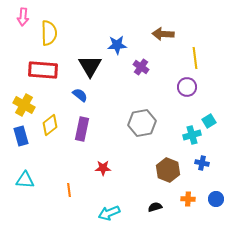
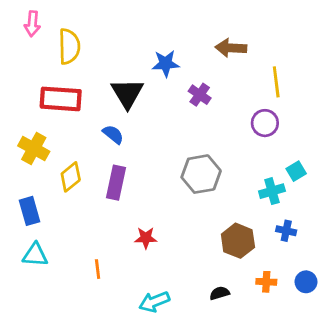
blue rectangle: (21, 136) -> (30, 211), moved

